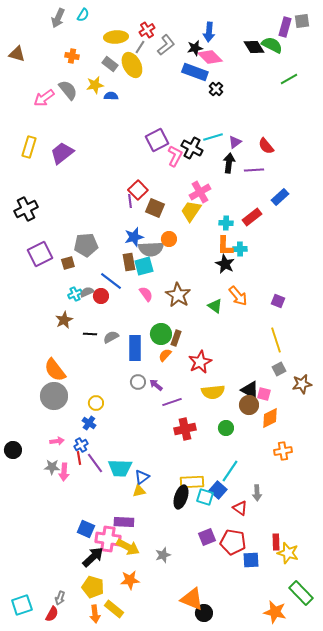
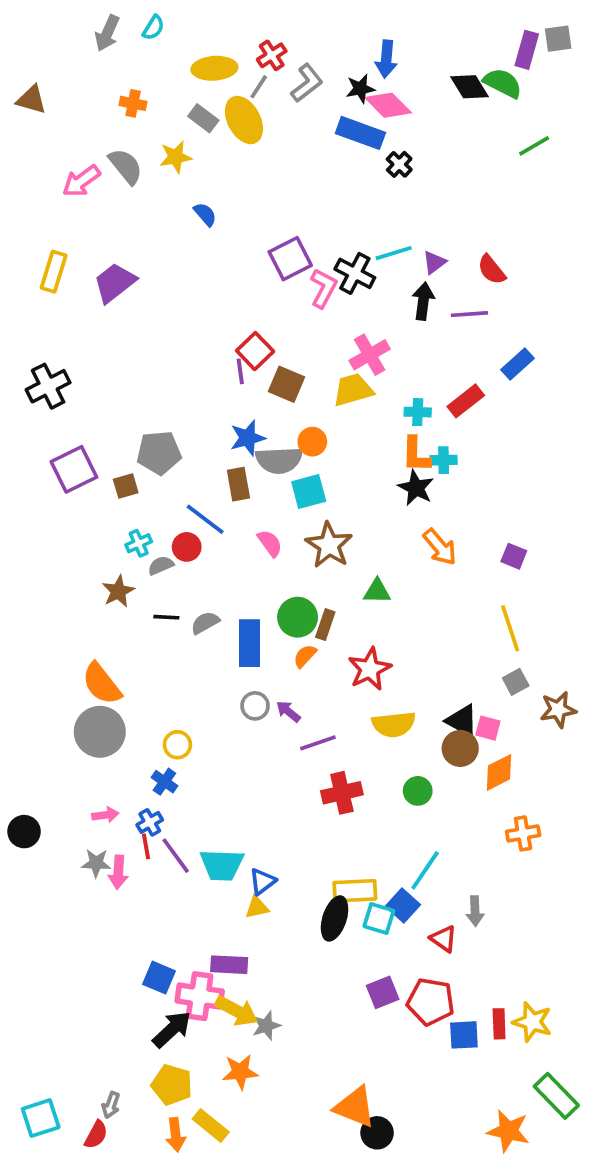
blue semicircle: (111, 96) -> (205, 214), moved, turned 48
yellow trapezoid: (191, 211) -> (353, 390), turned 40
cyan square: (144, 266) -> (309, 492), moved
gray semicircle: (87, 292) -> (161, 565), moved
green triangle: (215, 306) -> (377, 591), moved, turned -35
red rectangle: (276, 542) -> (499, 1024), moved
gray star: (163, 555) -> (266, 1026), moved

